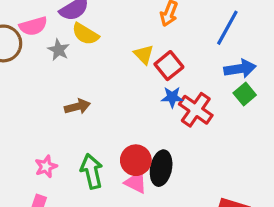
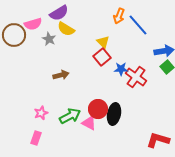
blue line: (227, 28) -> (138, 25), moved, turned -70
red square: (169, 66) -> (102, 57), moved
green arrow: (92, 171) -> (70, 116), turned 75
pink triangle: (136, 182) -> (89, 123), moved

